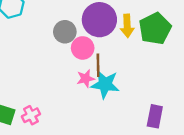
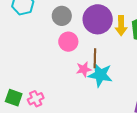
gray circle: (65, 32) -> (62, 16), moved
pink circle: (83, 48) -> (68, 42), moved

